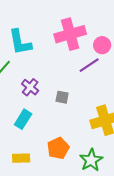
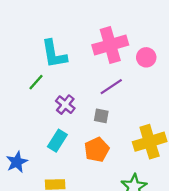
purple line: (89, 65) -> (111, 87), moved
orange pentagon: (58, 148) -> (97, 150), moved

